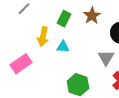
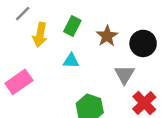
brown star: (92, 16) -> (107, 36), moved
yellow arrow: (43, 37) -> (40, 35), moved

